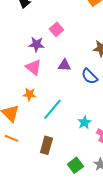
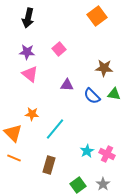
purple star: (36, 44) -> (27, 52), moved
pink triangle: (33, 67) -> (30, 74), moved
cyan star: (84, 122) -> (87, 151), moved

